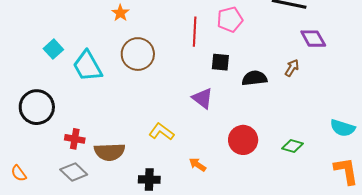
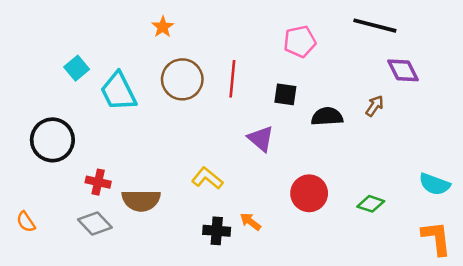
red line: (195, 32) -> (232, 79), moved
black cross: (149, 180) -> (217, 231), moved

